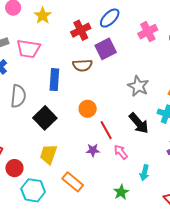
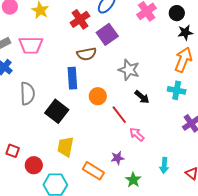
blue rectangle: (54, 80) -> (72, 78), moved
gray star: (138, 86) -> (129, 70), moved
black arrow: (139, 123) -> (142, 97), moved, size x0.7
purple star: (93, 150) -> (117, 158), moved
cyan arrow: (144, 173) -> (164, 165), moved
green star: (121, 192) -> (133, 180), moved

